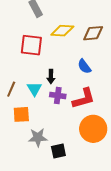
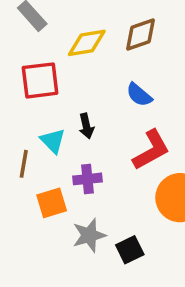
cyan triangle: (34, 89) -> (53, 141), moved
purple cross: (58, 96) -> (88, 179), moved

